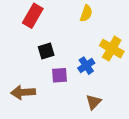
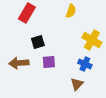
blue cross: (86, 66) -> (85, 64), moved, turned -32
brown arrow: (23, 92) -> (19, 63), moved

